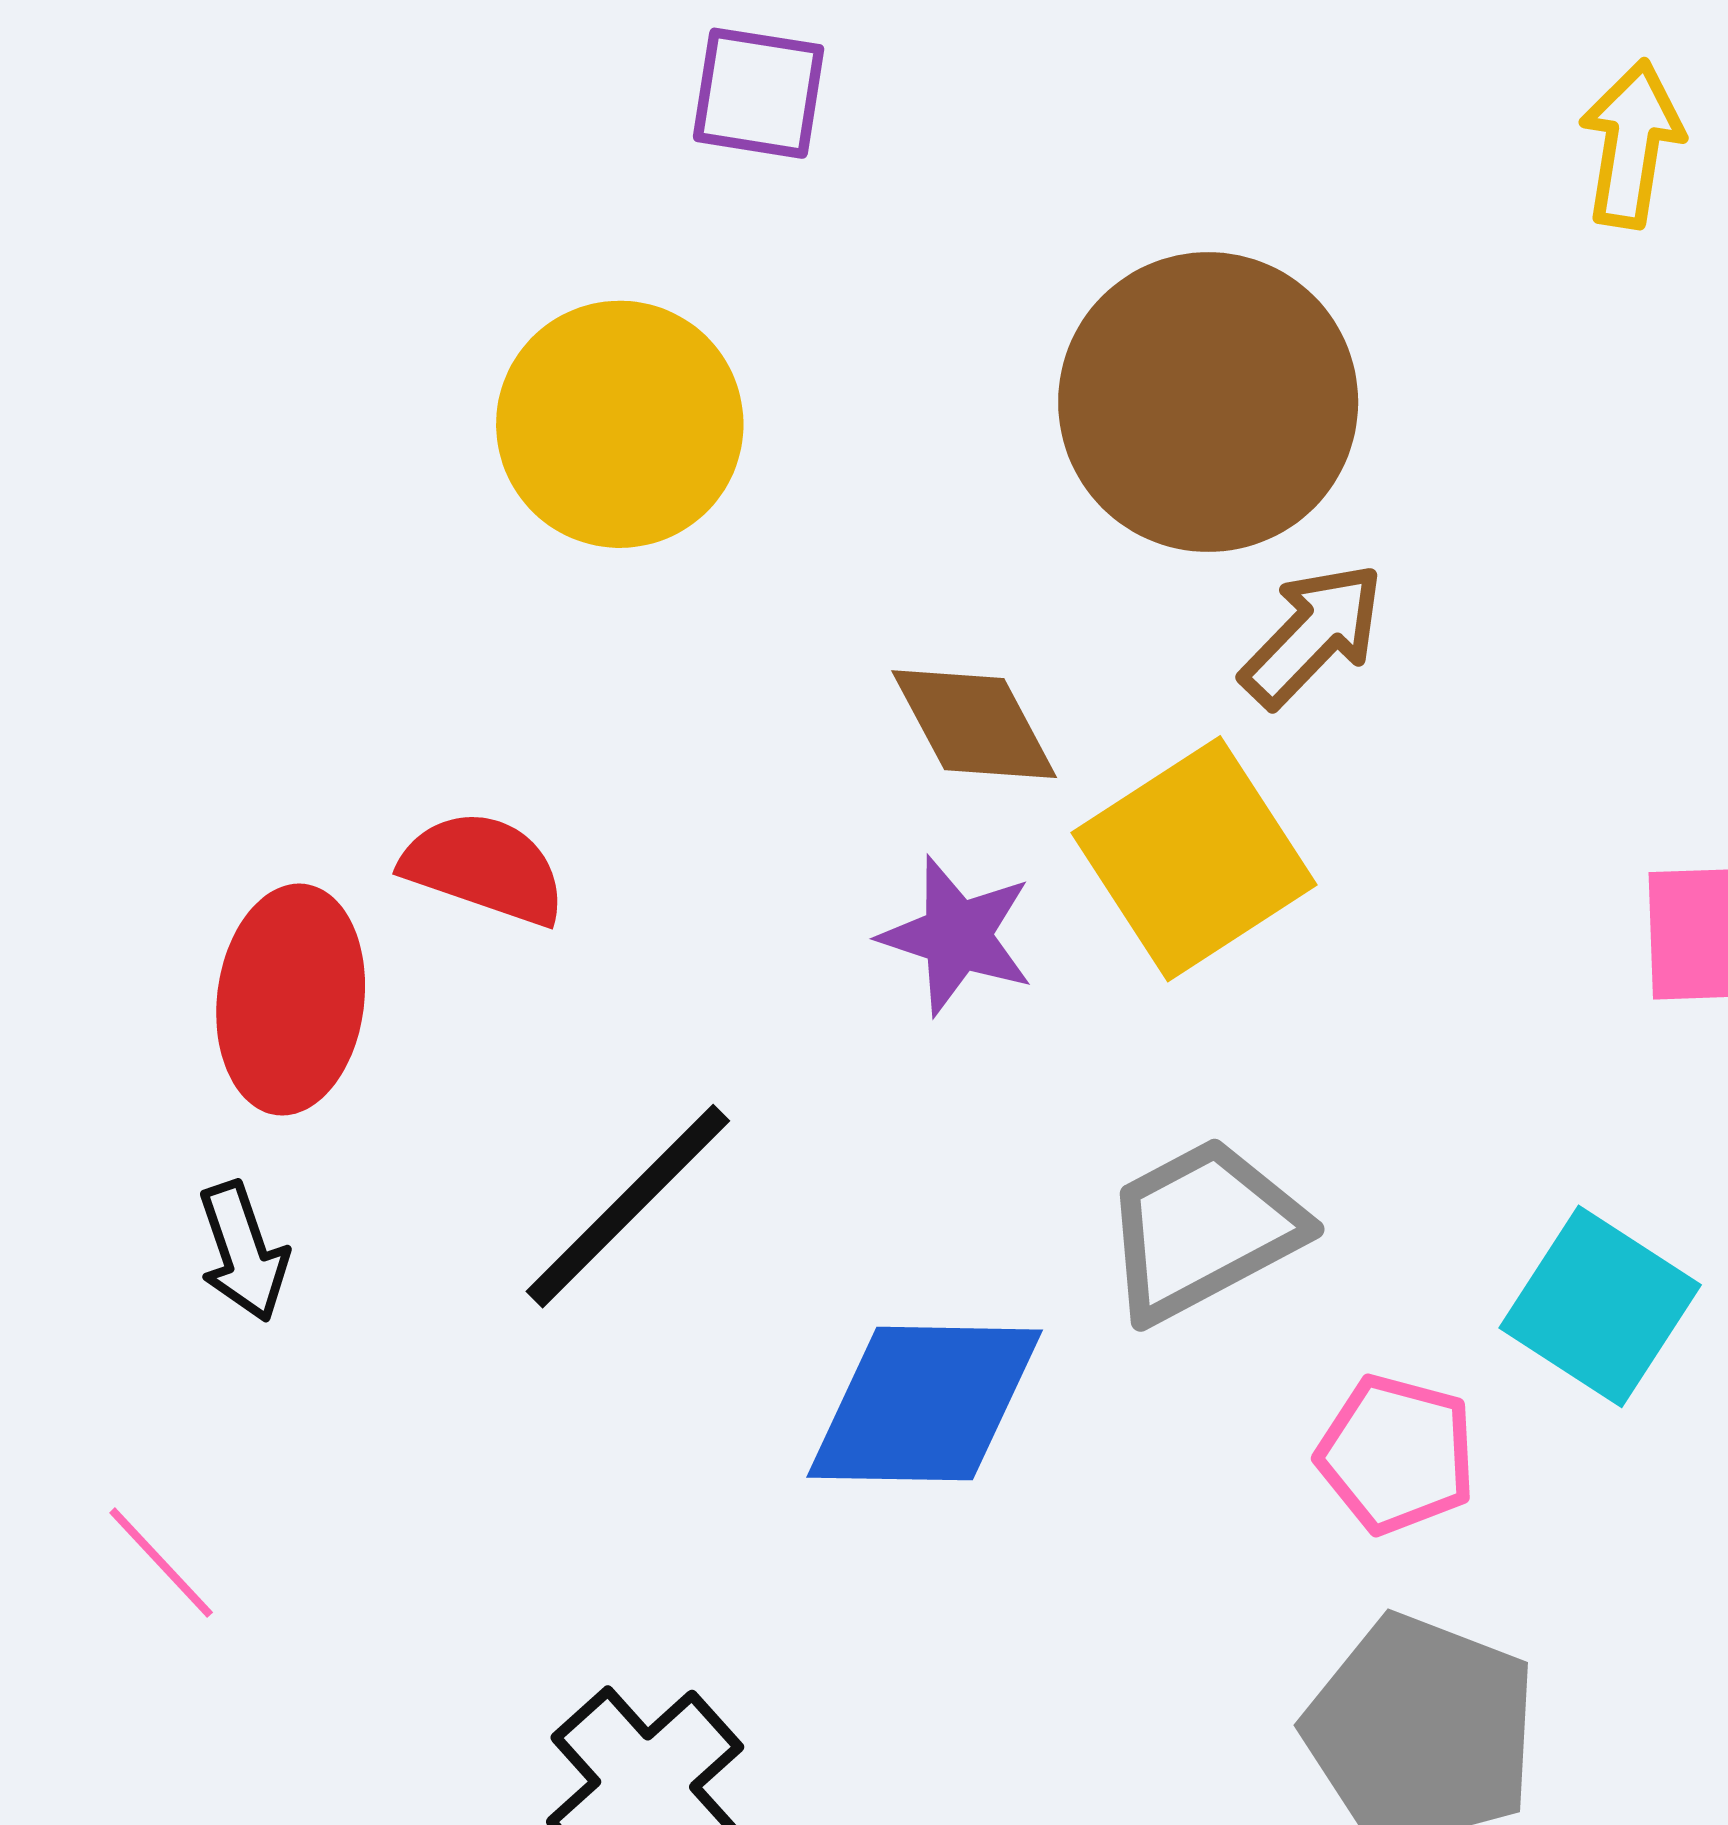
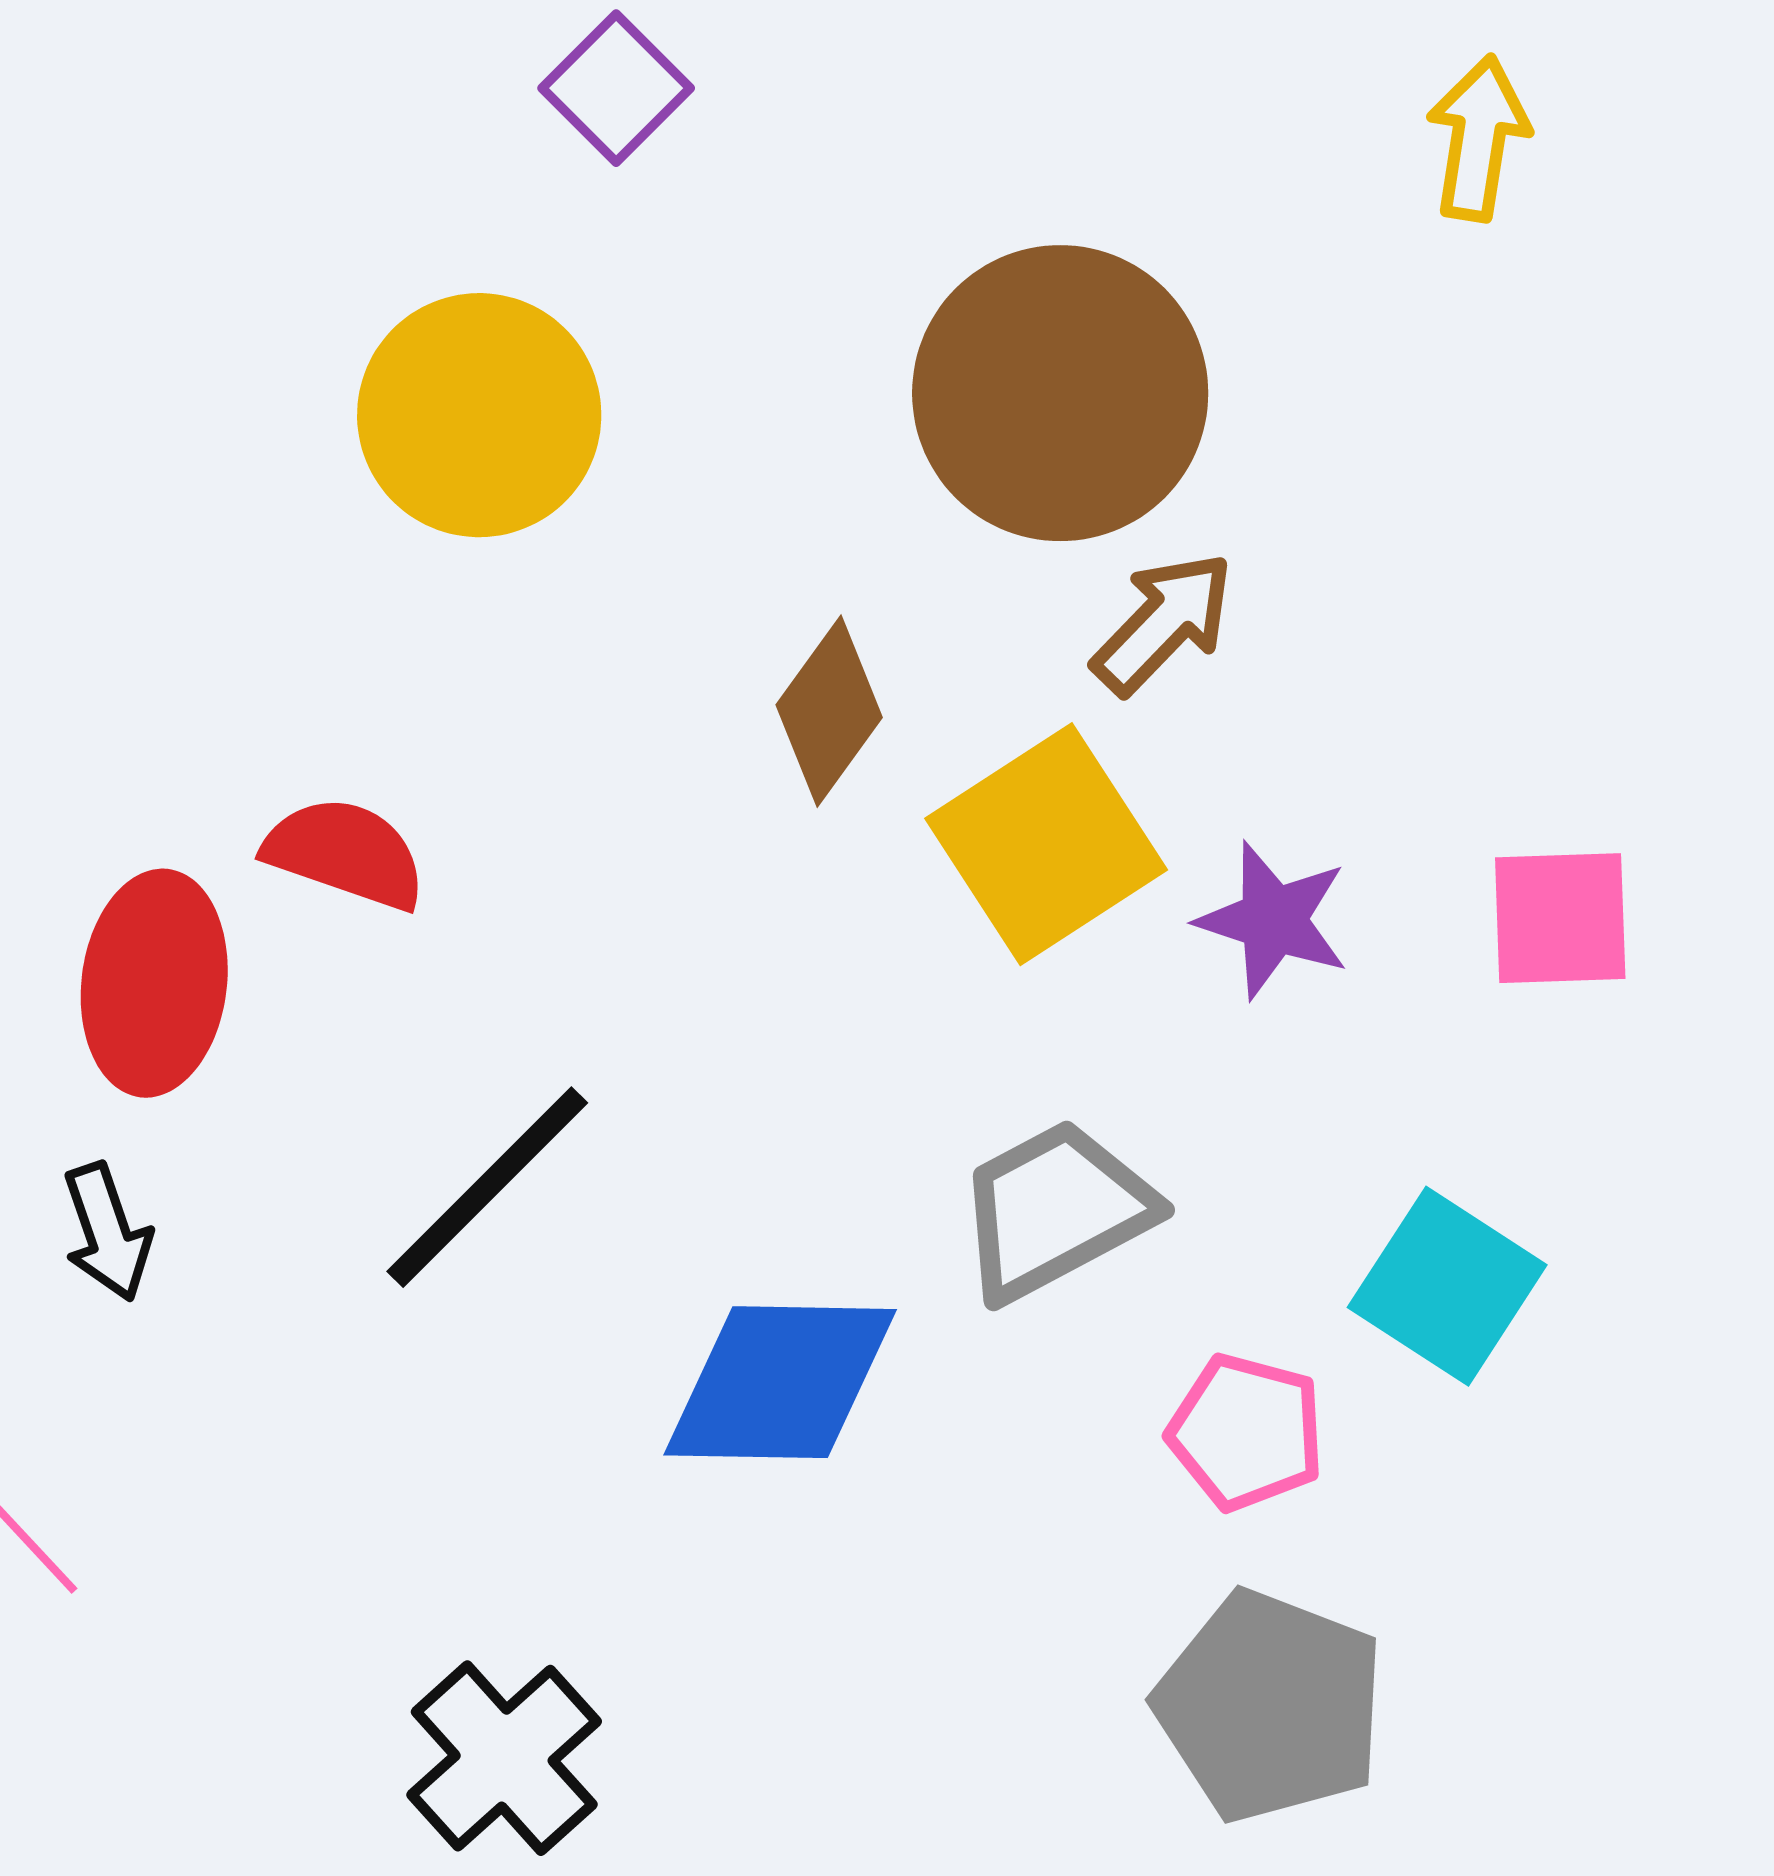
purple square: (759, 93) -> (616, 88), turned 36
brown diamond: (974, 724) -> (829, 711), turned 64
purple star: (957, 936) -> (1273, 920), moved

